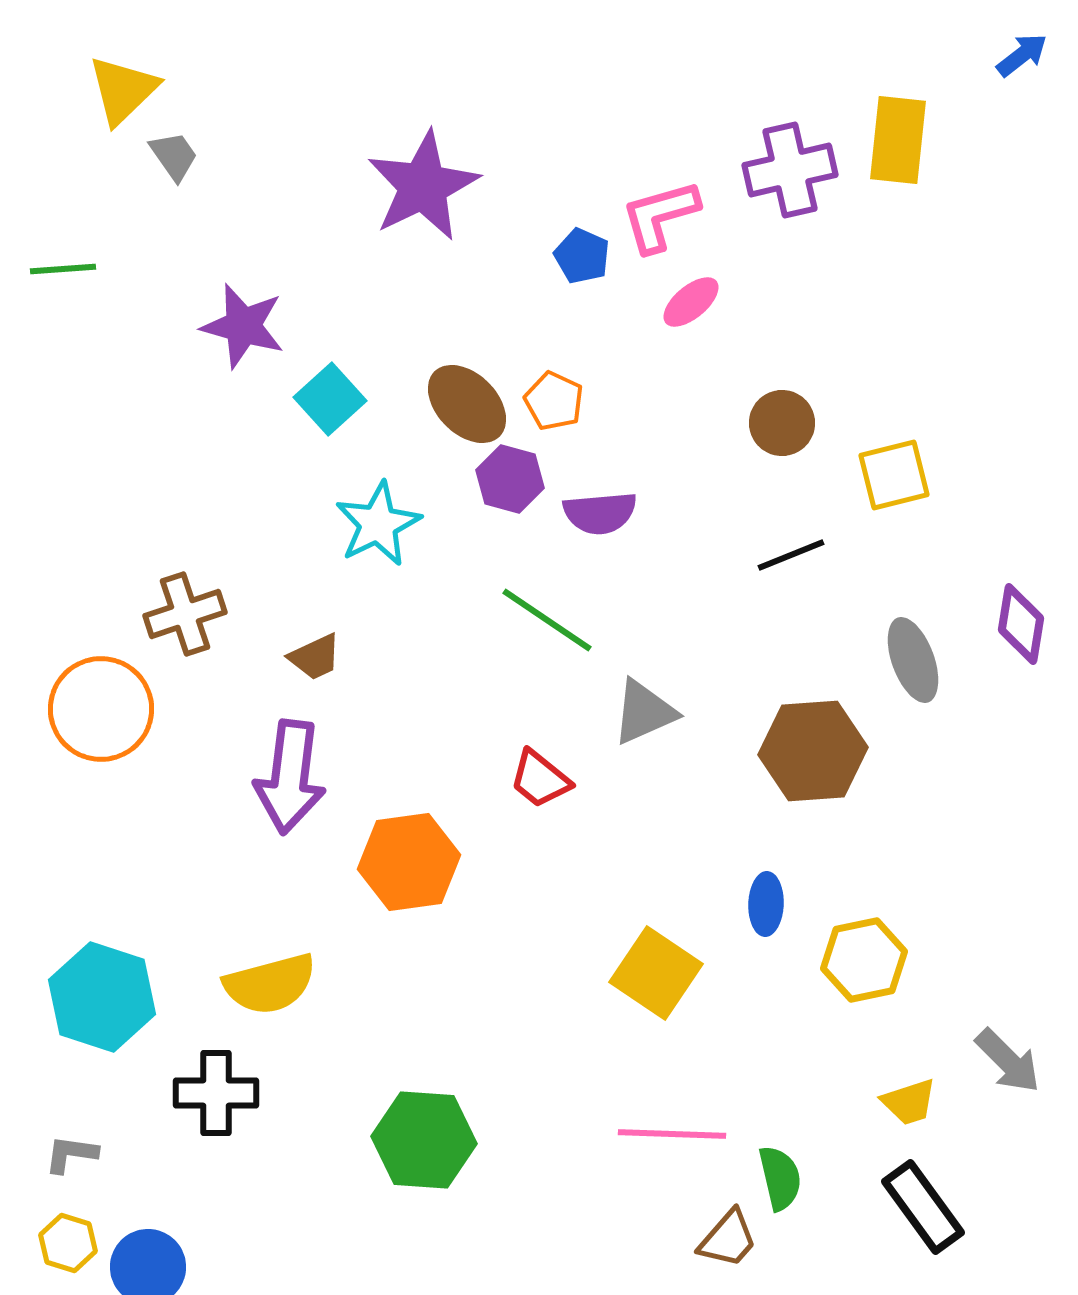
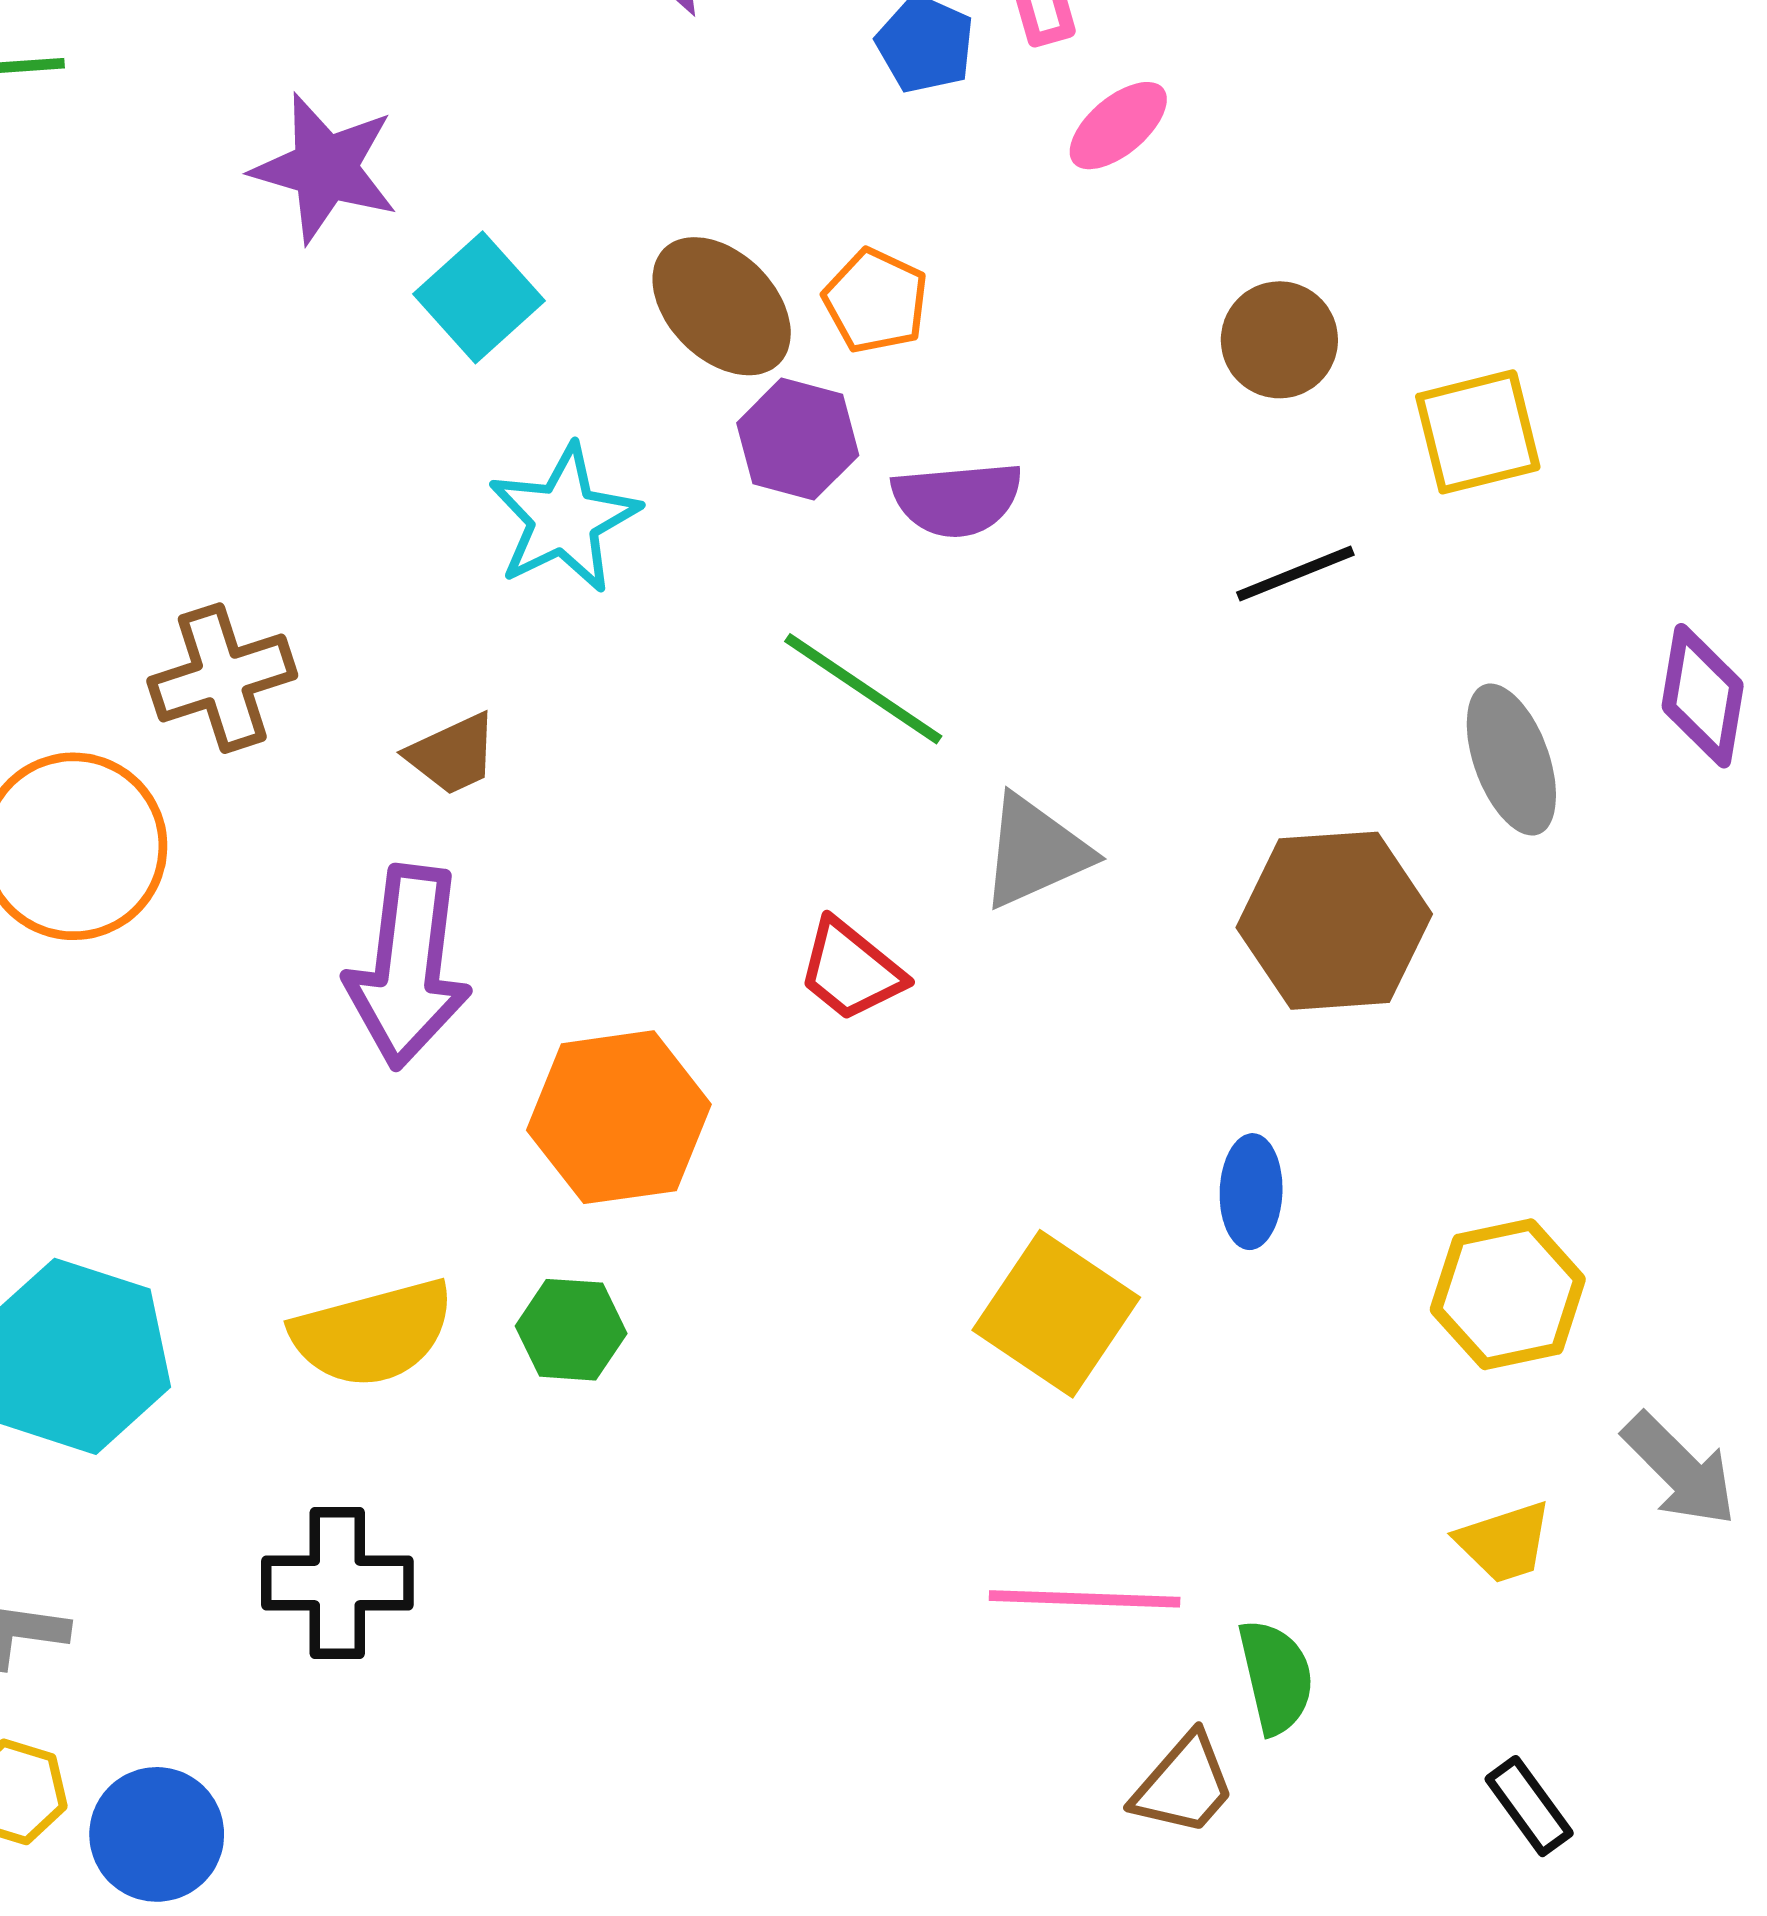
yellow hexagon: (864, 960) -> (1508, 1294), moved
black cross: (216, 1093) -> (337, 1583), moved
green hexagon: (424, 1140) -> (571, 1330), moved, size x0.6
black rectangle: (923, 1207) -> (1529, 1806), moved, size x0.6

